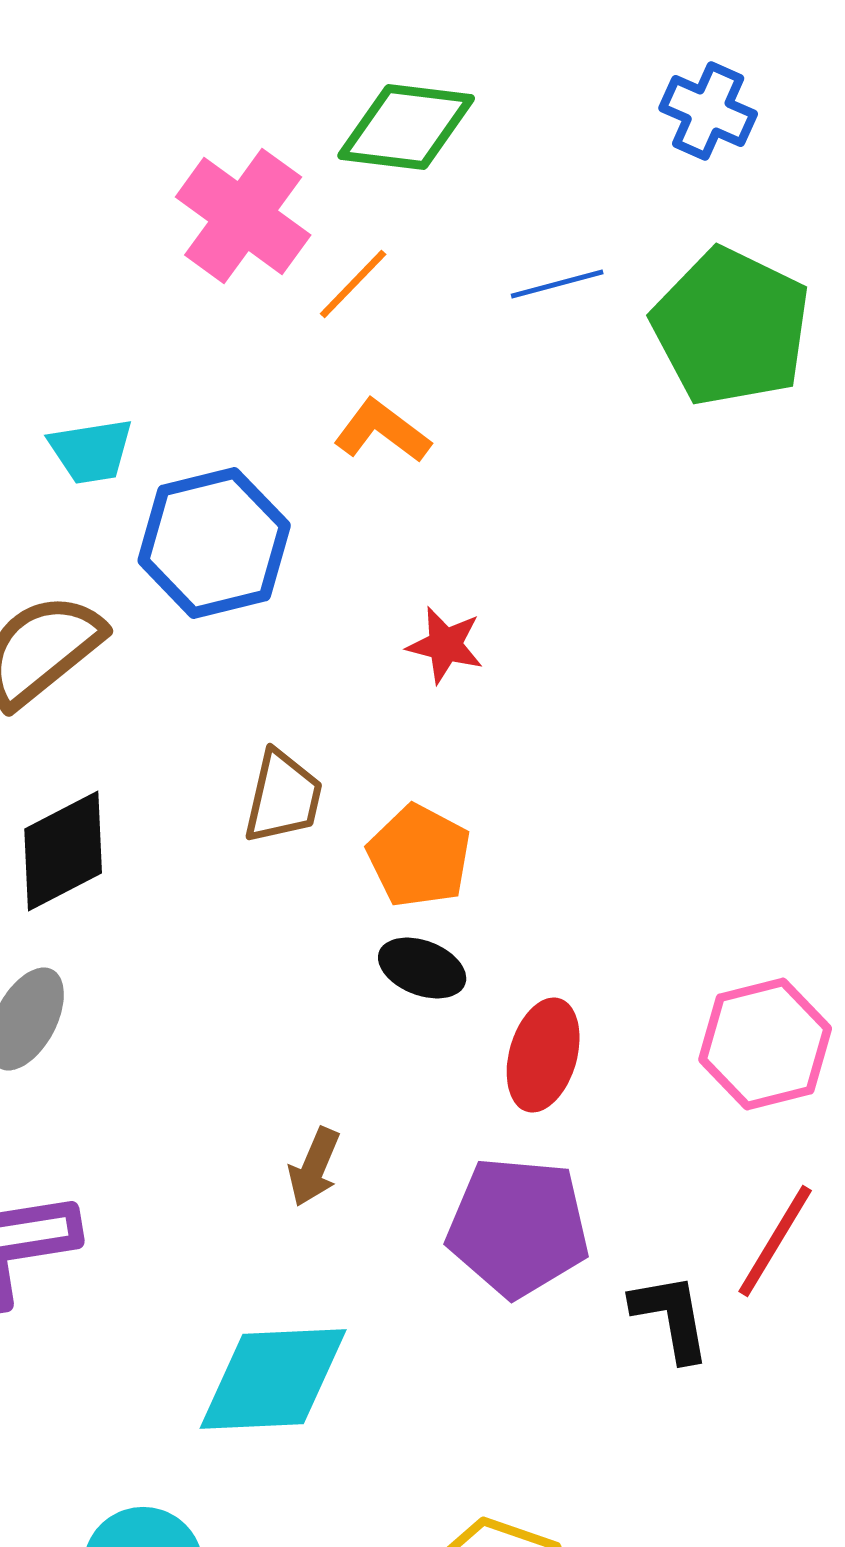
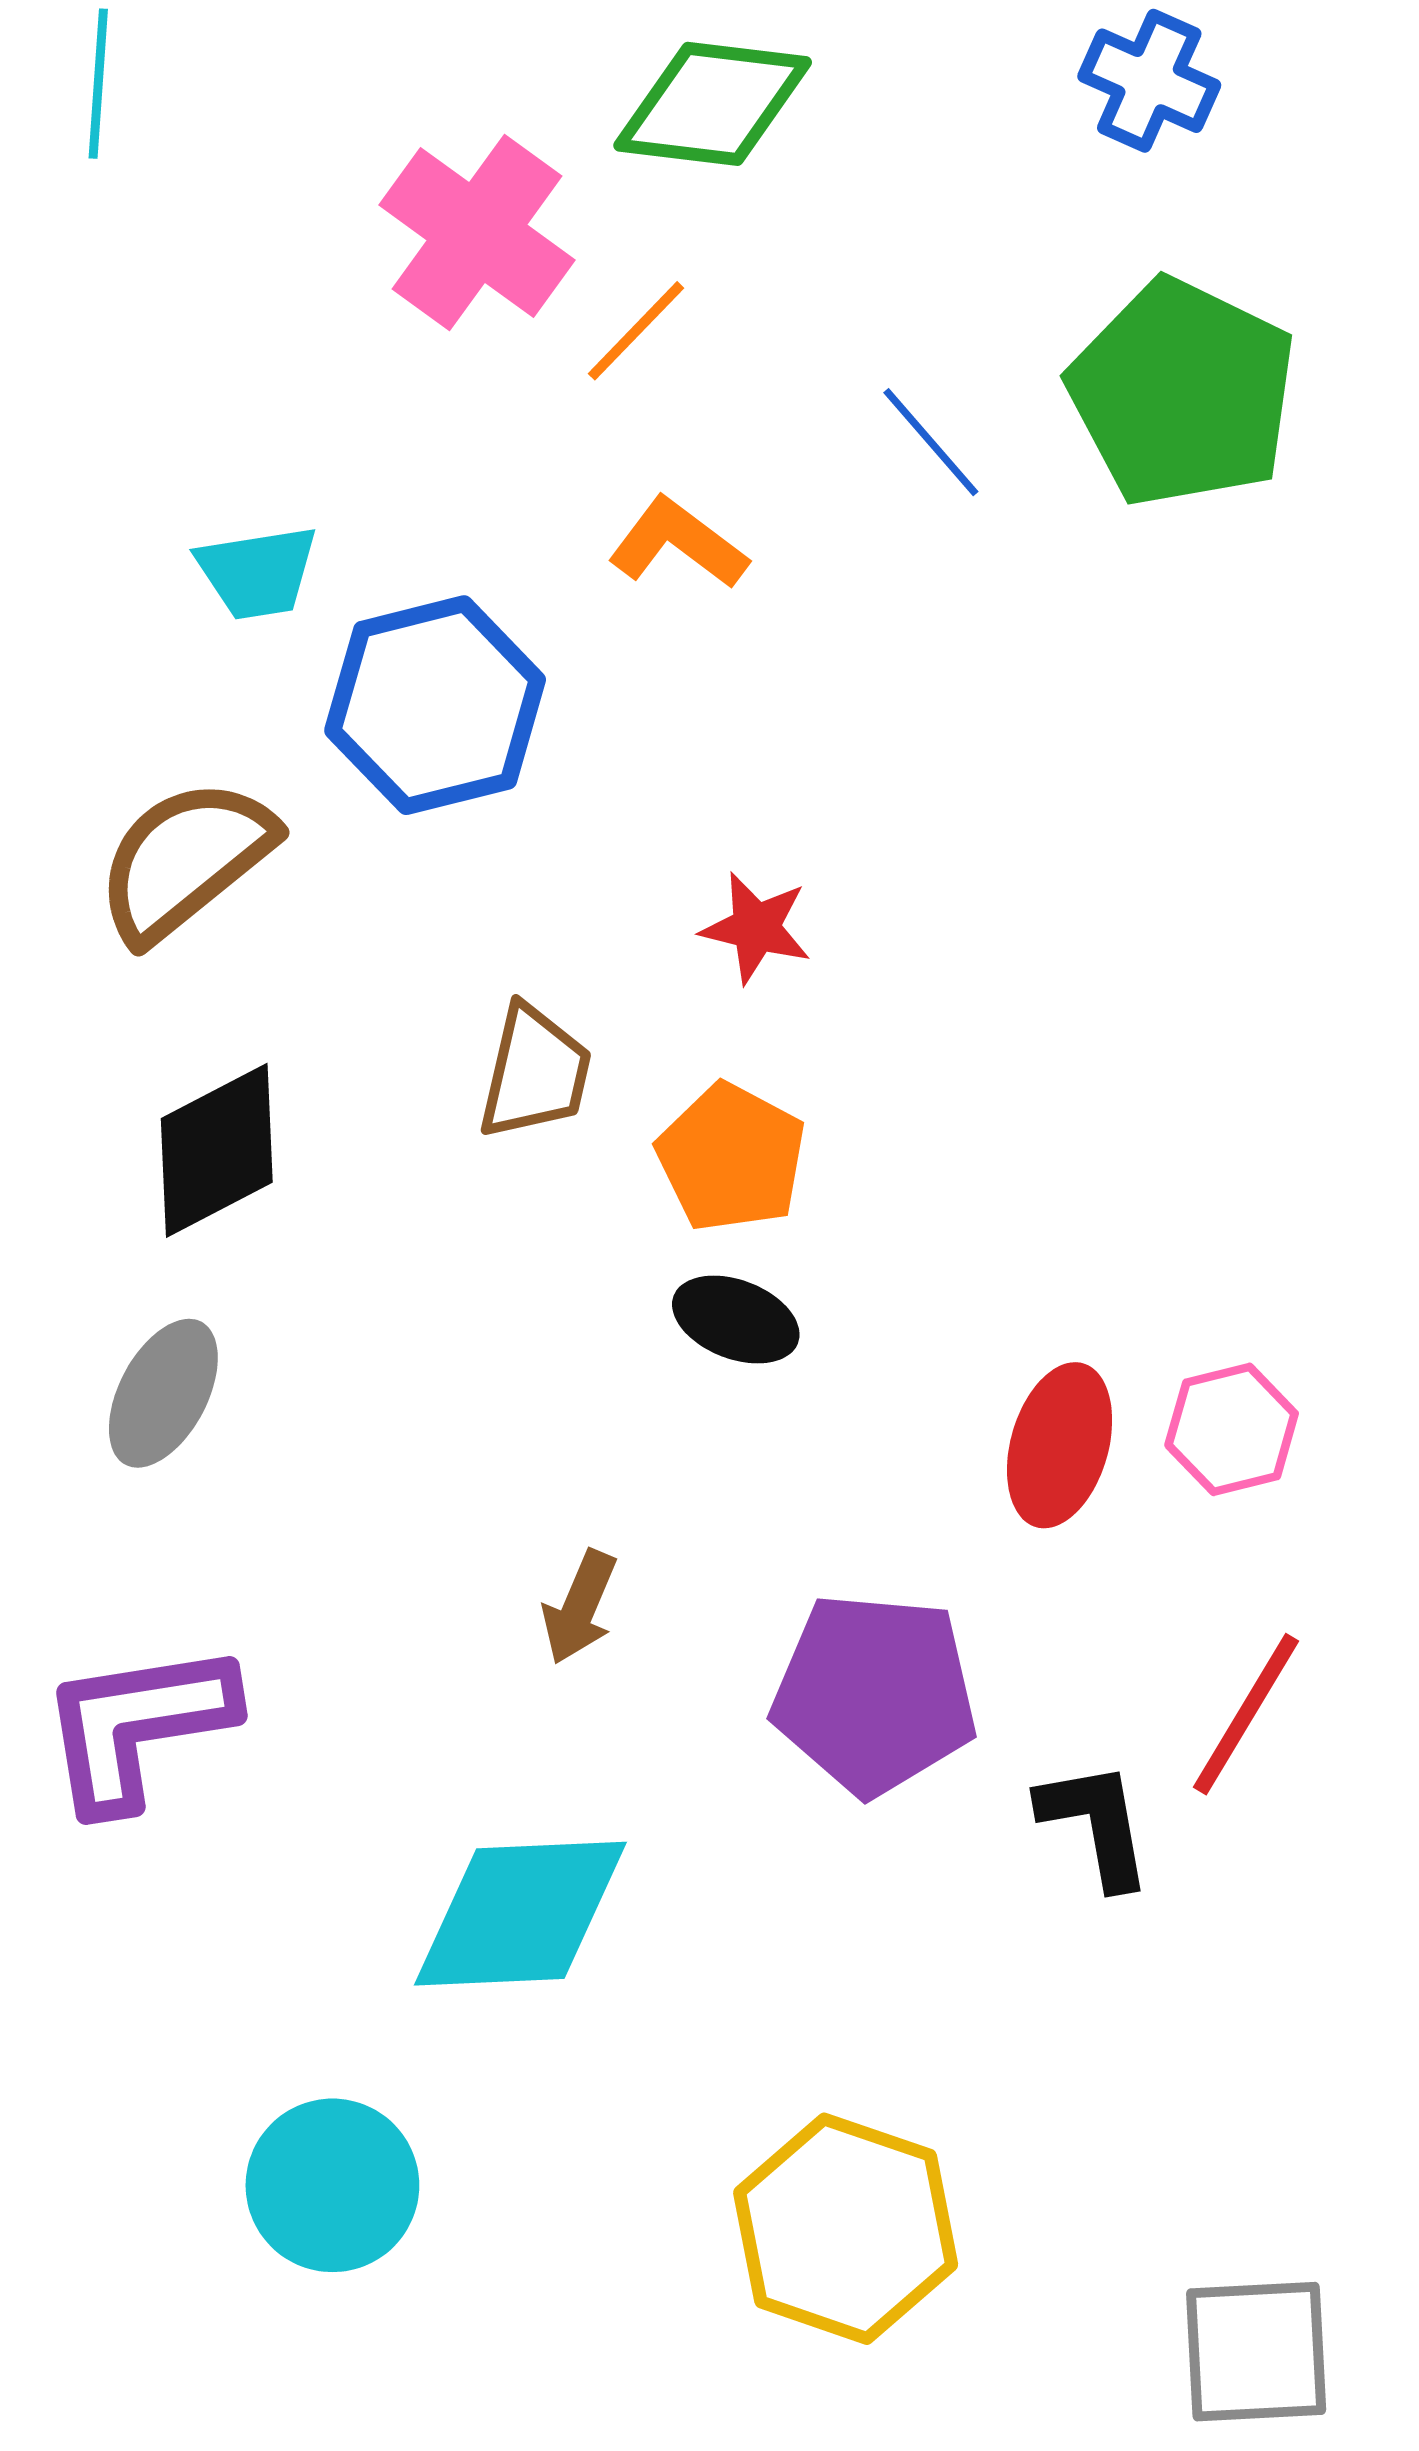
blue line: (557, 284) -> (931, 442), moved, turned 64
red star: (445, 645) -> (756, 928), moved
pink hexagon: (765, 1044) -> (1232, 1429), size x0.7
red ellipse: (543, 1055) -> (1060, 1445), moved

